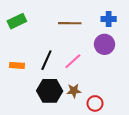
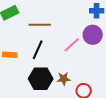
brown line: (70, 23) -> (40, 25), moved
pink line: (73, 61) -> (72, 45), moved

